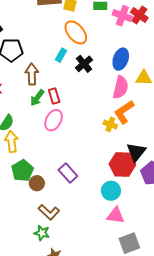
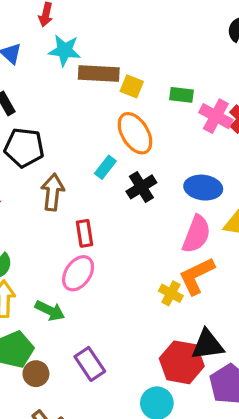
blue ellipse: (121, 59) -> (203, 188), turned 70
green arrow: (37, 98) -> (50, 311), moved, turned -108
black triangle: (136, 152) -> (207, 345), turned 35

